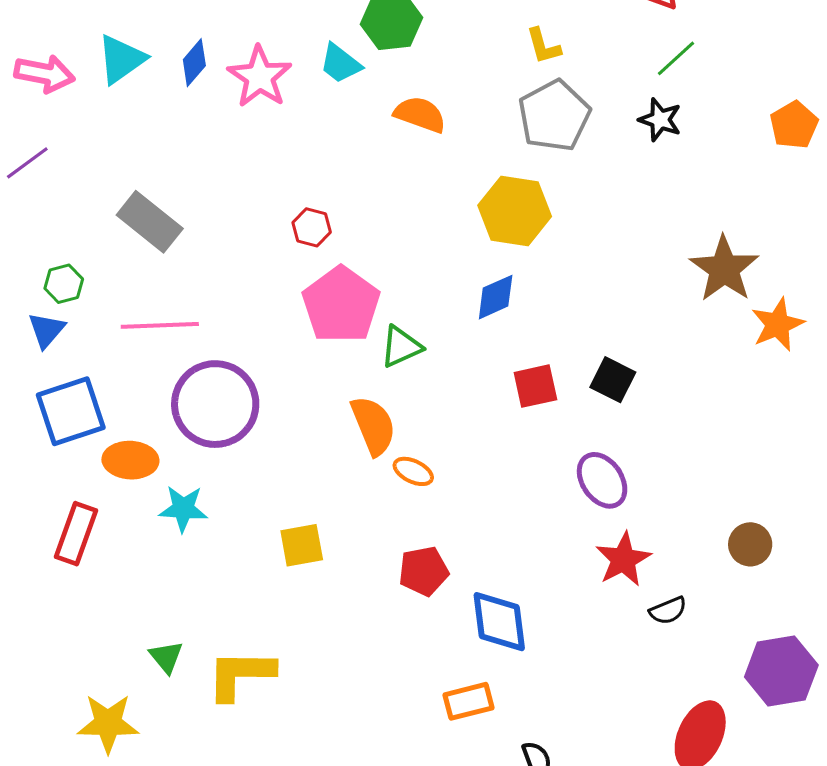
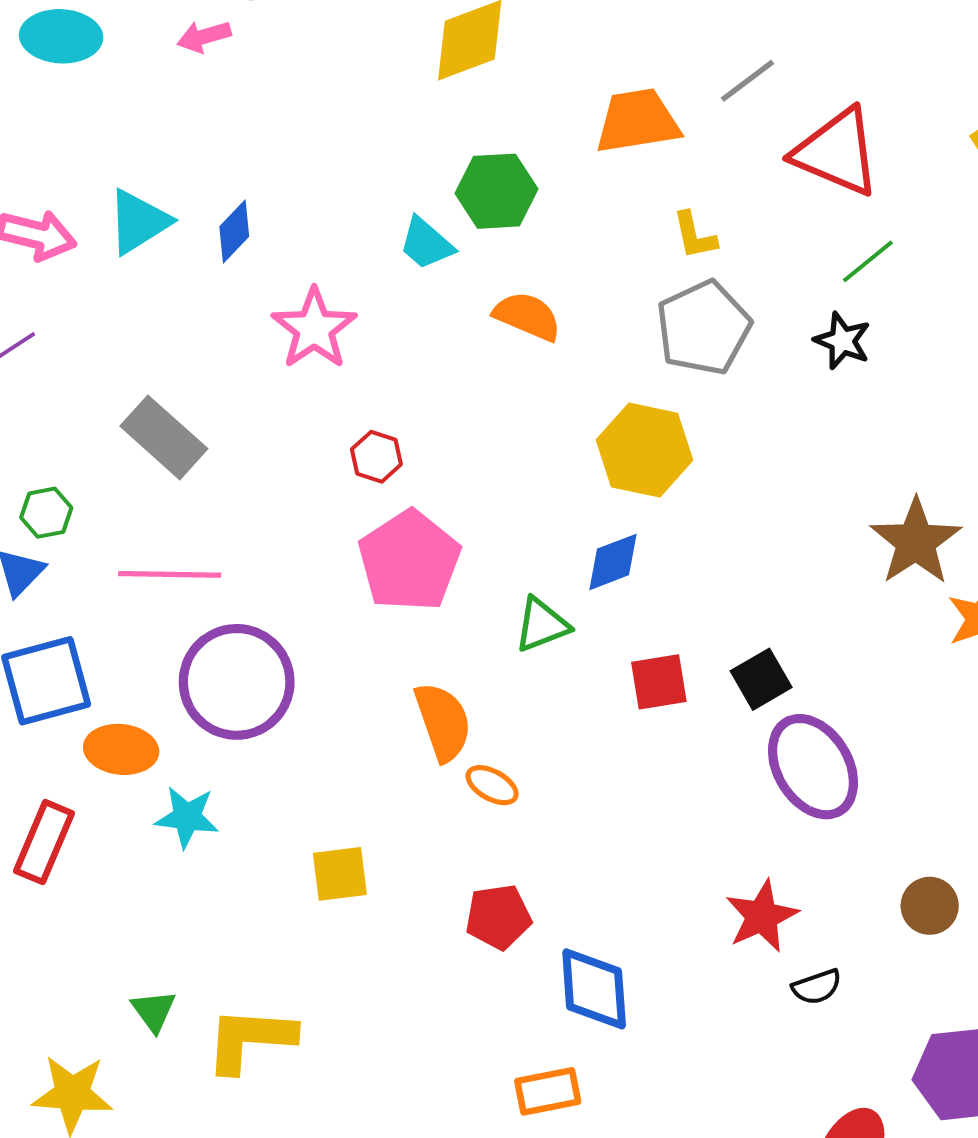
pink star: (260, 77) -> (314, 329), moved
green triangle: (401, 347) -> (542, 625), moved
black square: (613, 380) -> (761, 679), turned 30
purple ellipse: (602, 480) -> (813, 767), moved, size x1.4

